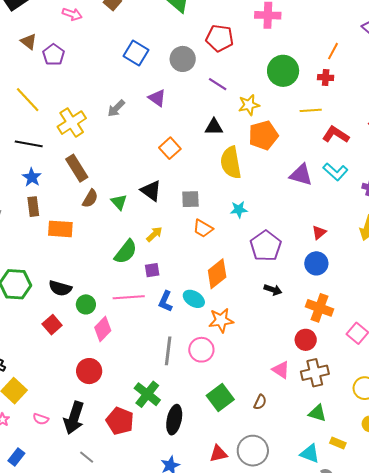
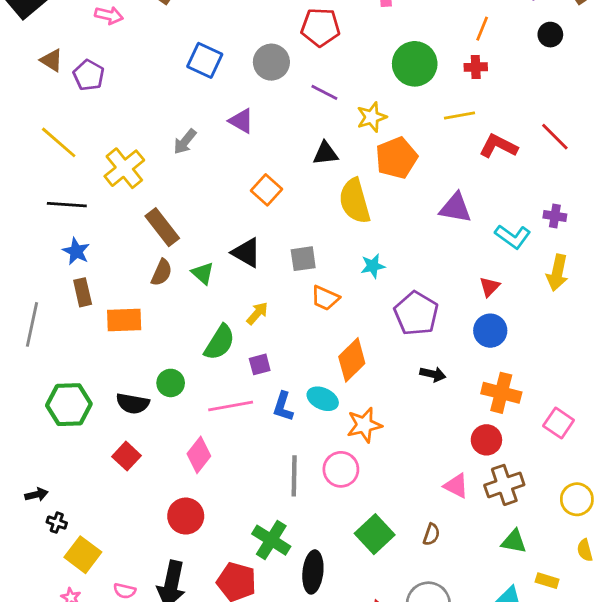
brown rectangle: (77, 168) -> (162, 227), moved
cyan L-shape: (335, 172) -> (513, 237), moved
green circle: (86, 304) -> (171, 383), moved

